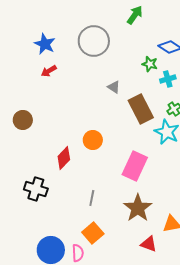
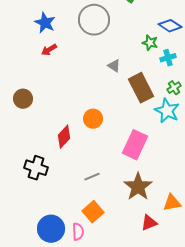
gray line: (92, 198) -> (92, 177), turned 56
red triangle: (149, 244) -> (149, 223), turned -42

